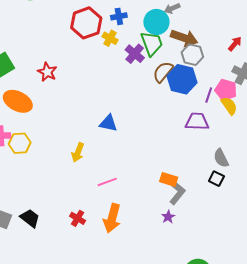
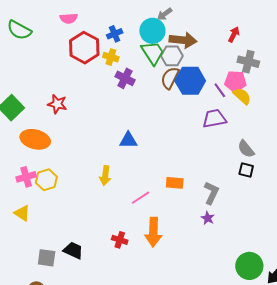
purple cross: (135, 54) -> (125, 78), moved
gray hexagon: (192, 55) -> (172, 56), moved
purple line: (209, 95) -> (220, 90), turned -42
orange rectangle: (169, 179) -> (175, 183), moved

